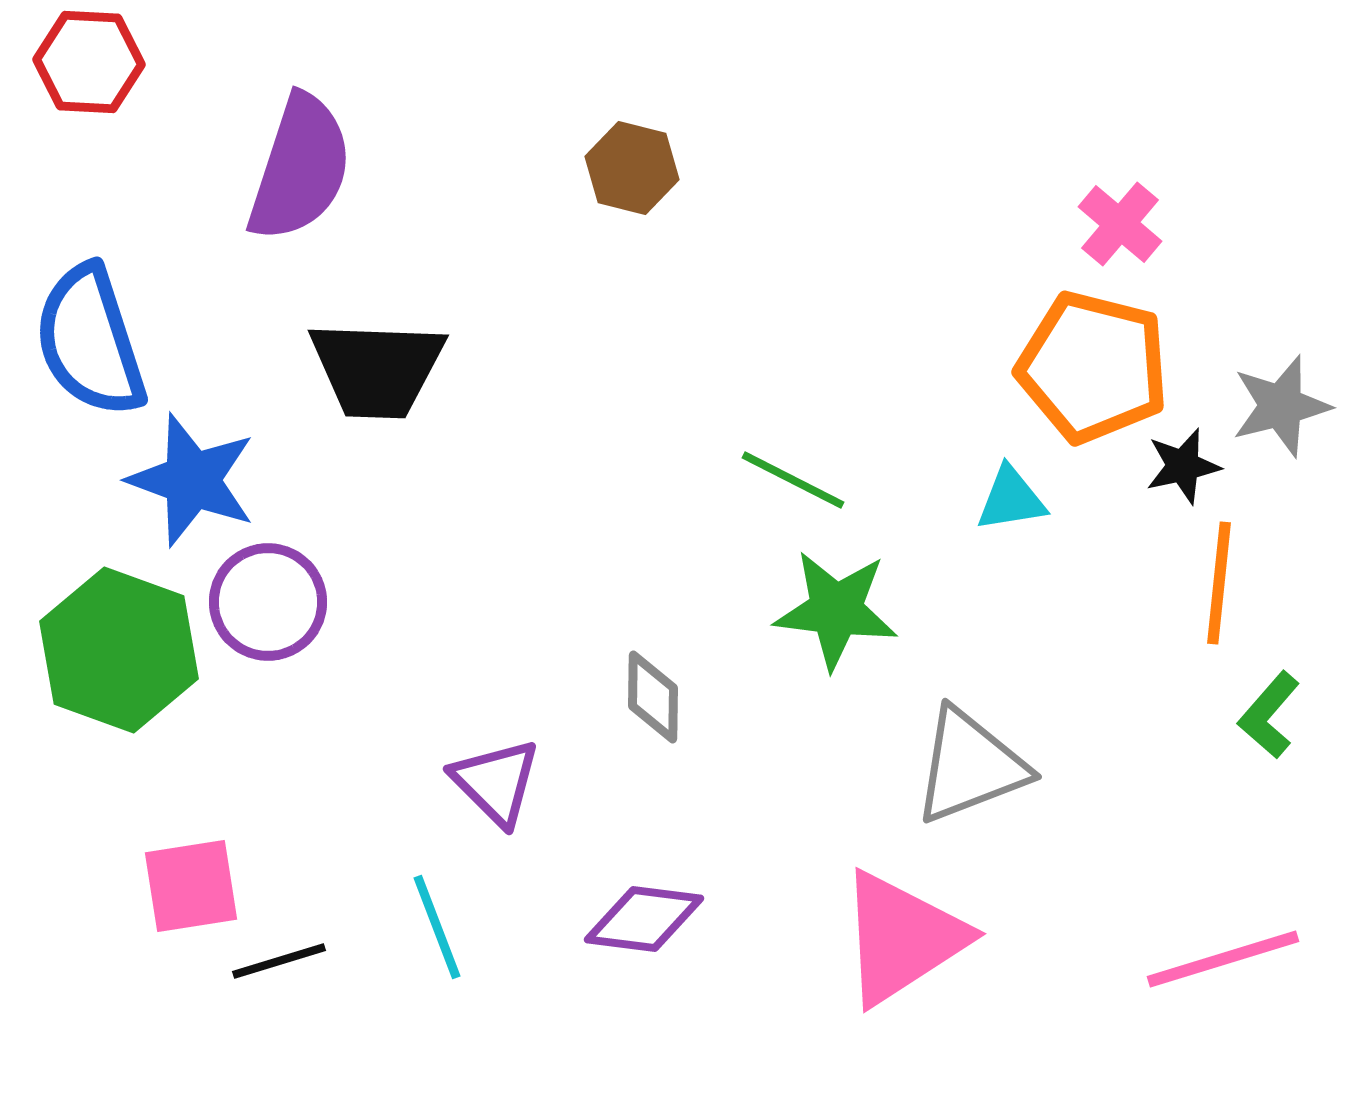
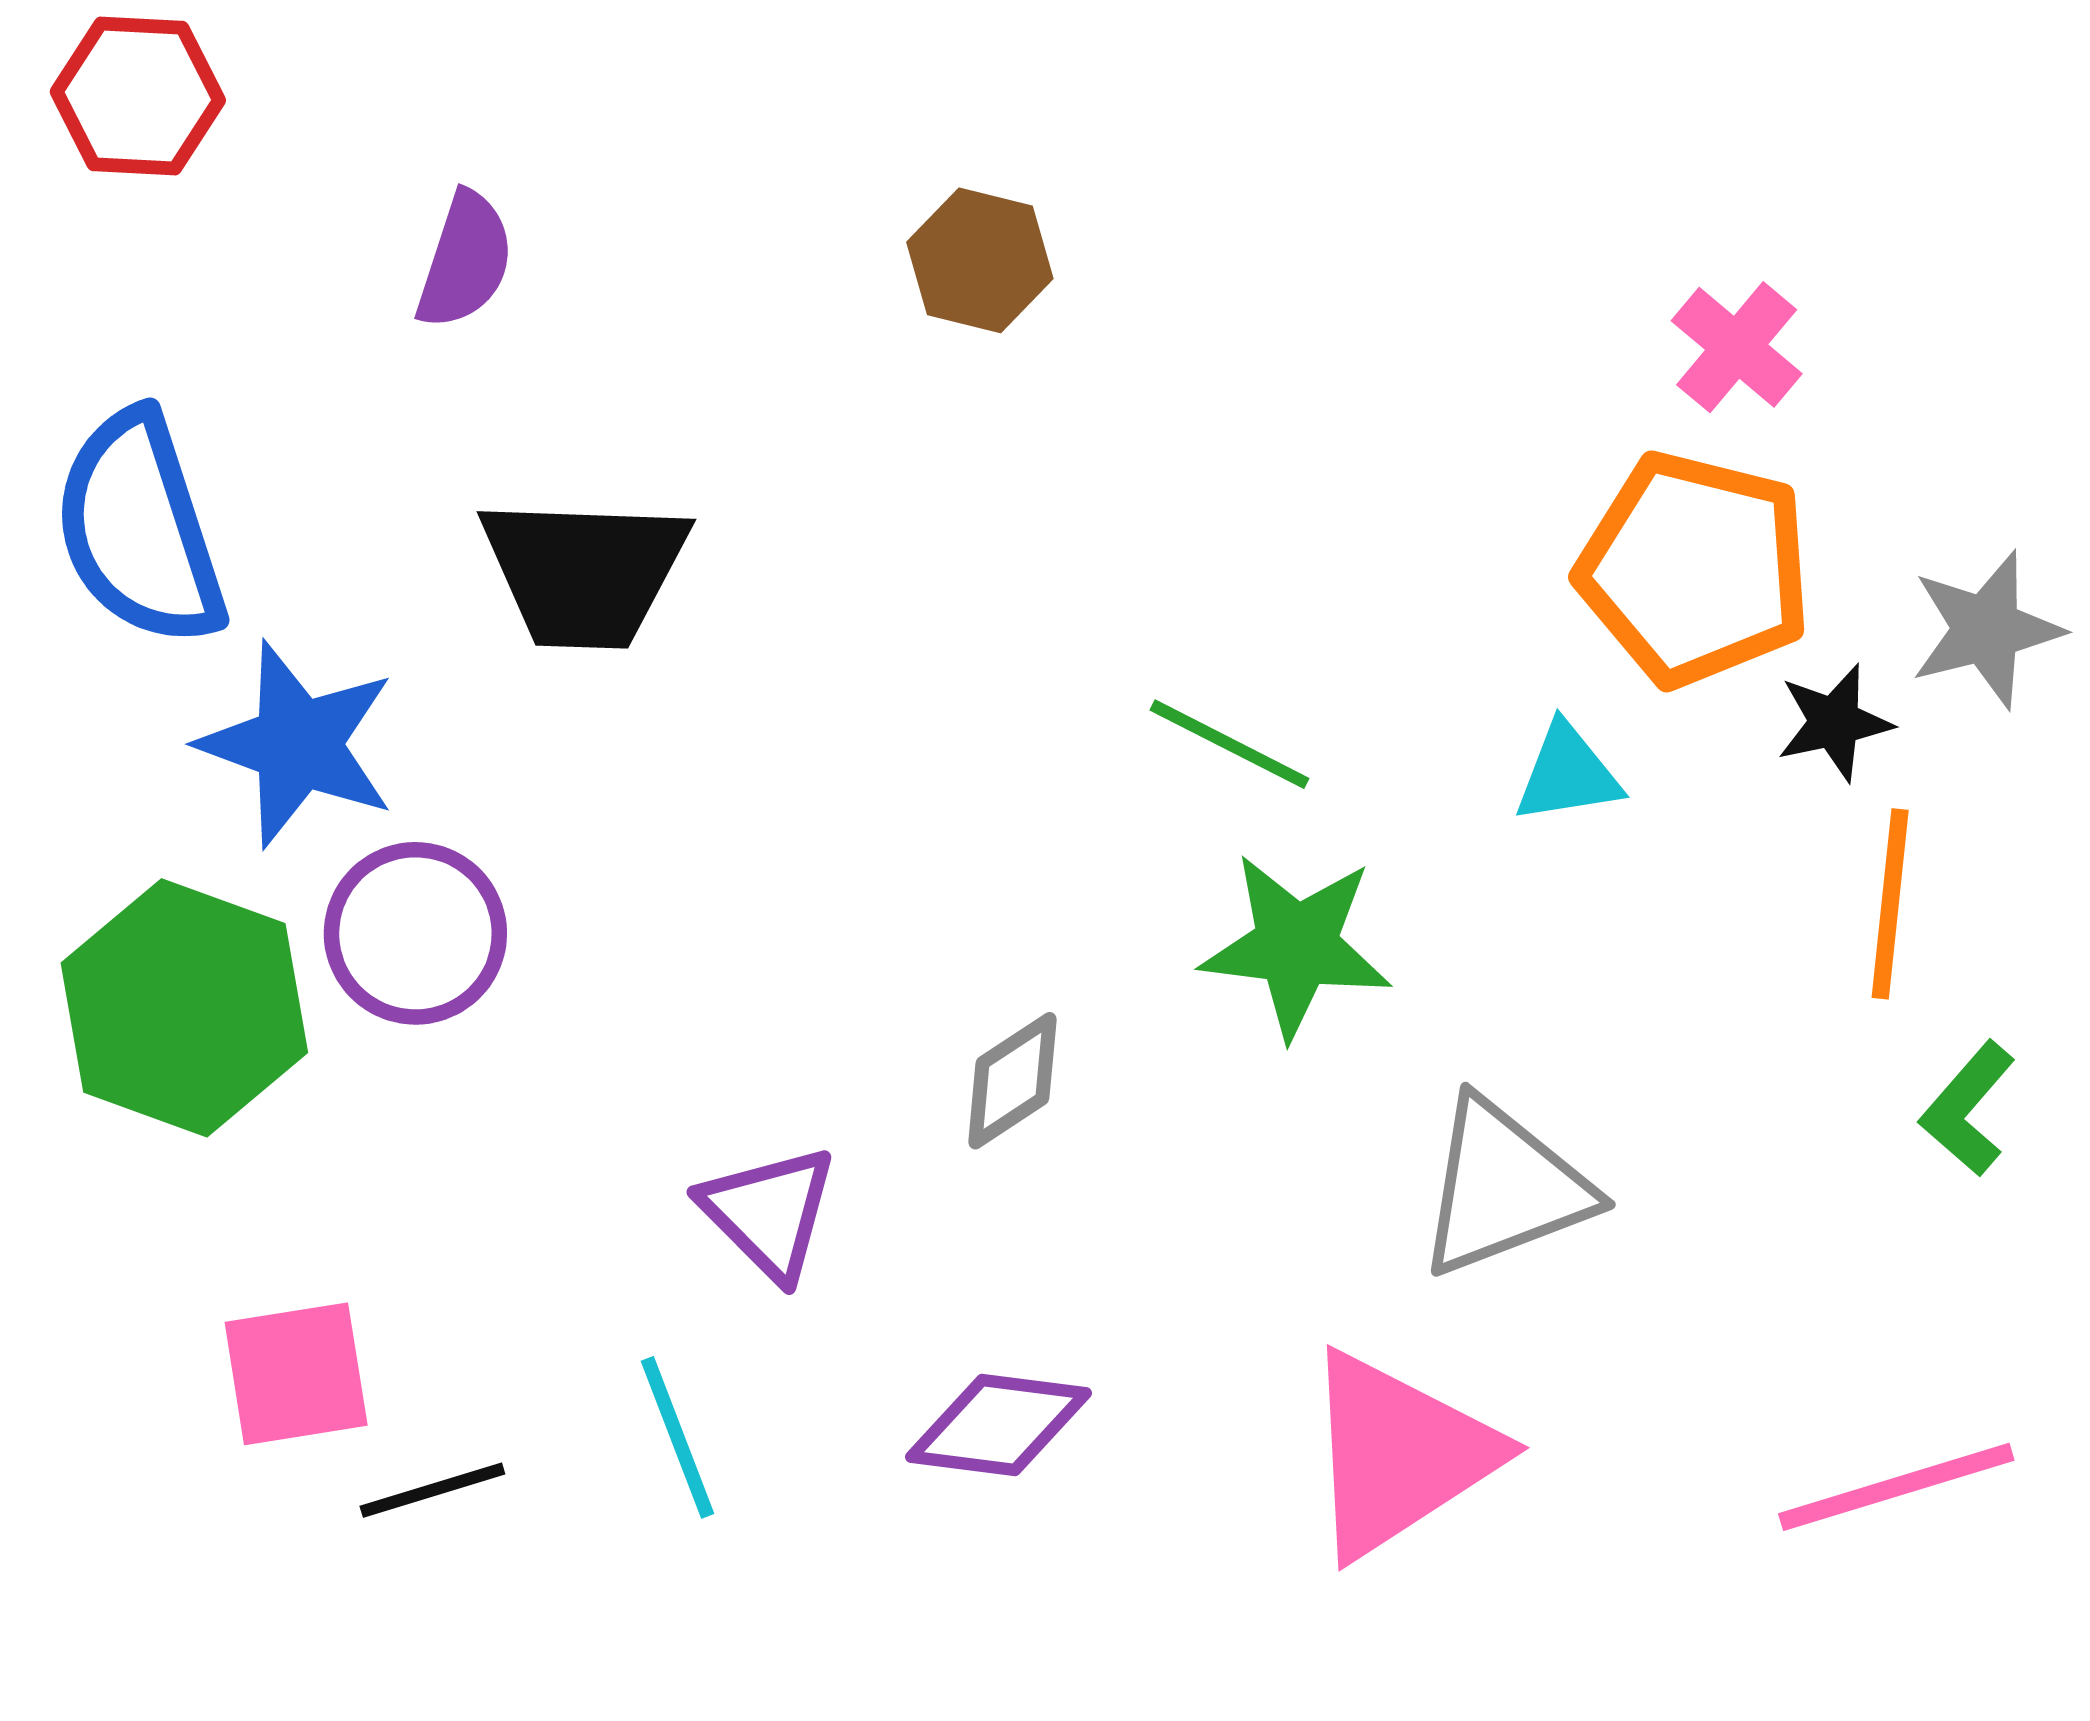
purple semicircle: (300, 168) -> (465, 260), size x0.6
gray diamond: (653, 697) -> (1012, 1081), turned 56

